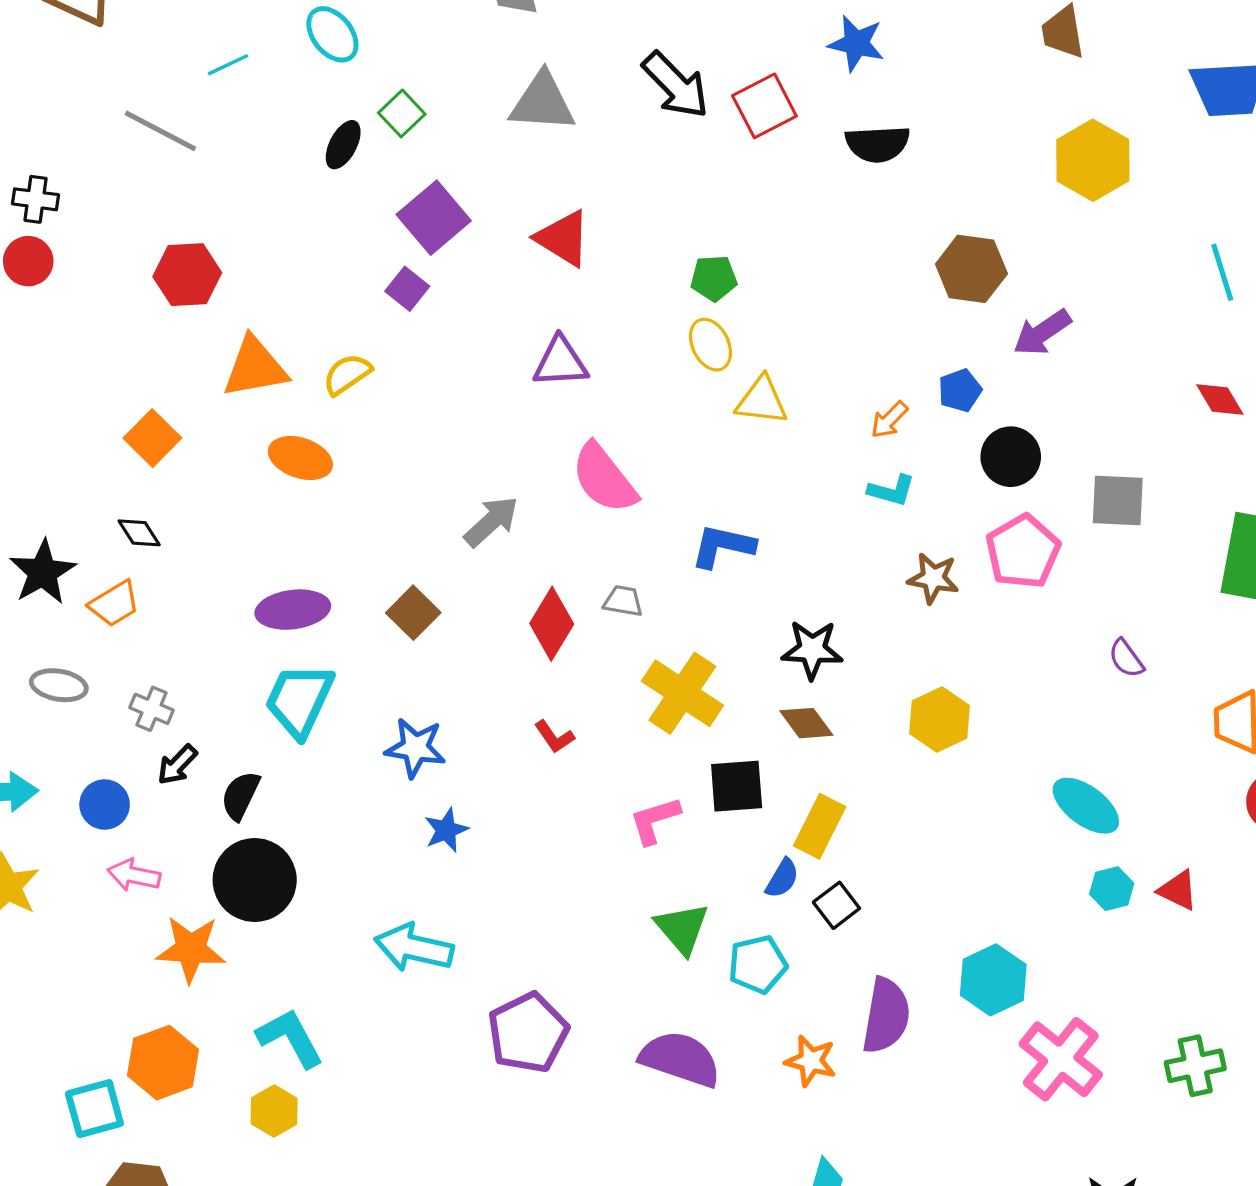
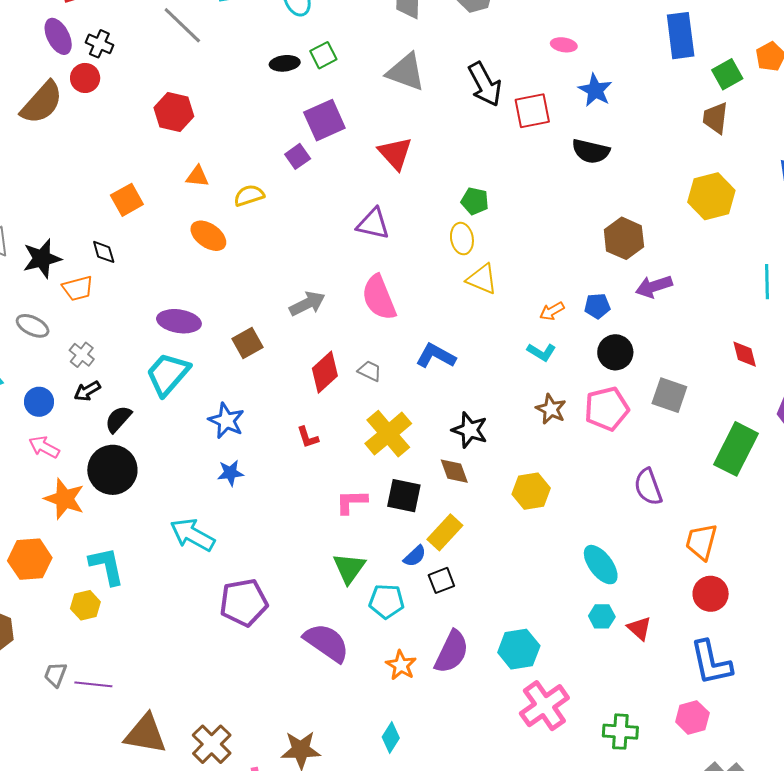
black ellipse: (343, 145) -> (285, 63), turned 40
orange triangle: (255, 367) -> (197, 176), size x0.6
purple semicircle: (1126, 658) -> (648, 487), size x1.5

